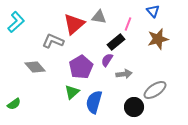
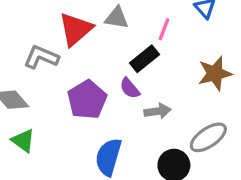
brown star: (158, 39) -> (215, 73), moved
purple semicircle: (107, 60) -> (130, 88), turned -72
green triangle: (72, 92) -> (23, 141), moved, turned -42

